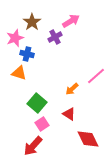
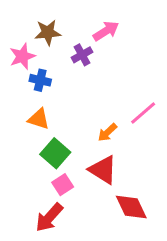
brown star: (32, 22) -> (48, 32), turned 30
orange triangle: (19, 73) -> (39, 119), moved
red triangle: (69, 114) -> (103, 170), size x1.5

